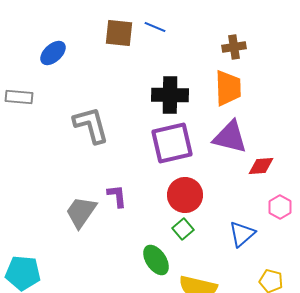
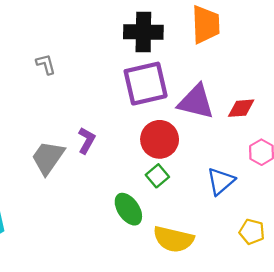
gray L-shape: (91, 125) -> (46, 64), moved, size x0.5
purple triangle: (230, 137) -> (196, 102), moved
purple L-shape: (117, 196) -> (87, 140), turned 35

